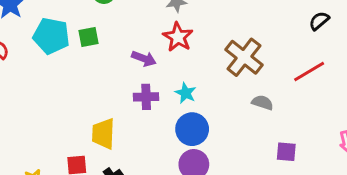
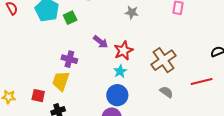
green square: (88, 37) -> (70, 18), turned -32
red star: (178, 37) -> (124, 51), moved
purple cross: (146, 97) -> (69, 59), moved

